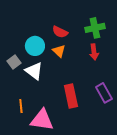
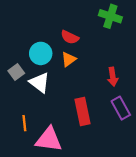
green cross: (95, 28) -> (110, 16), moved, turned 30
orange triangle: (59, 51) -> (69, 59), turned 40
red arrow: (94, 52) -> (113, 77), moved

